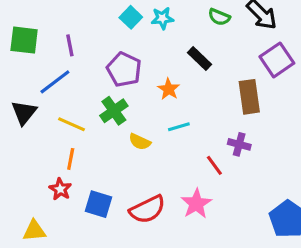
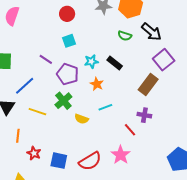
cyan square: (131, 17) -> (69, 41), turned 32
cyan star: (162, 18) -> (91, 61), moved
purple line: (70, 45) -> (46, 59), moved, turned -40
brown rectangle: (249, 97) -> (148, 84), turned 50
orange line: (71, 159) -> (18, 136), moved

